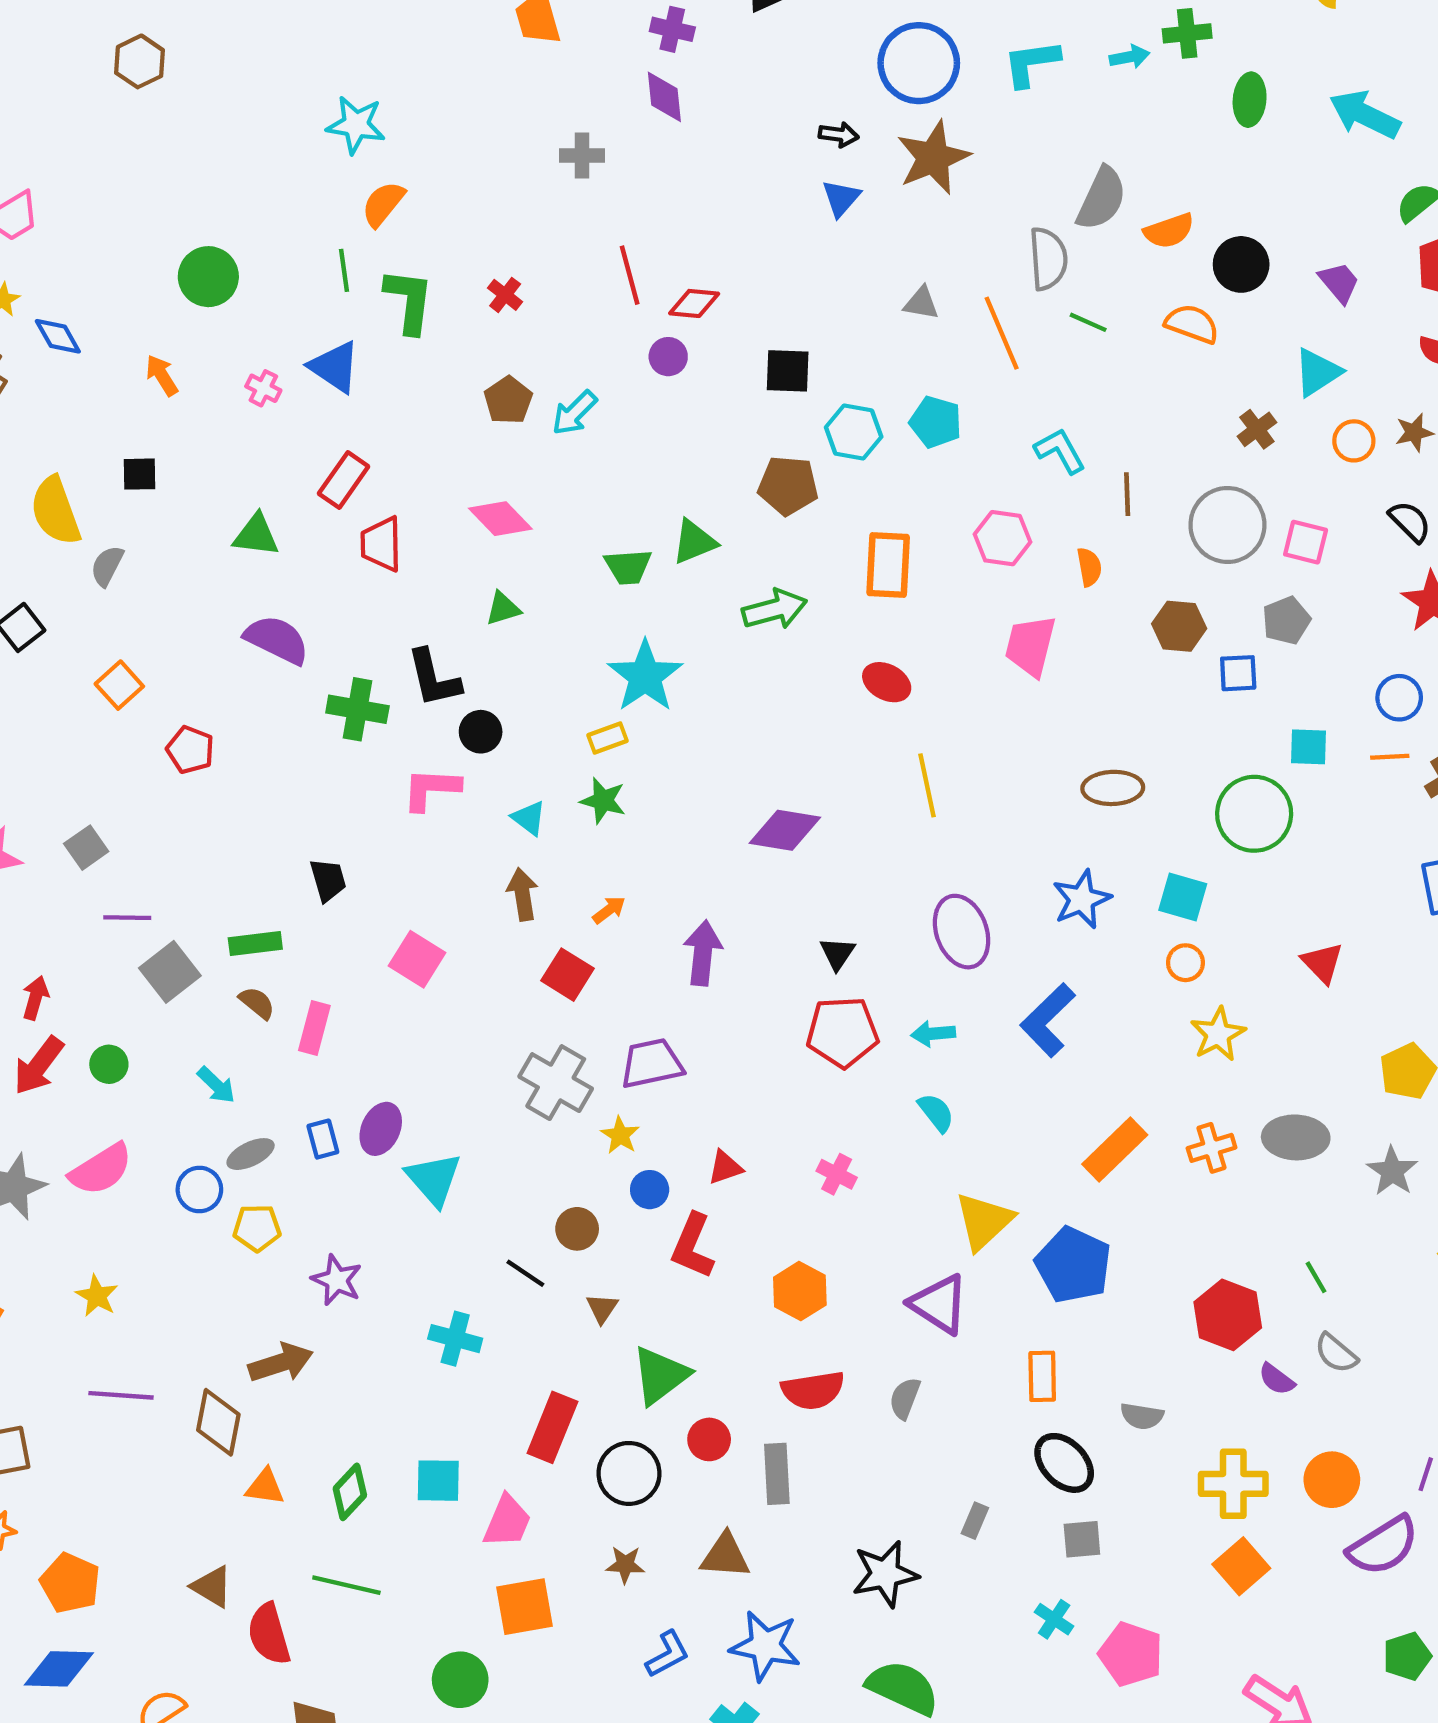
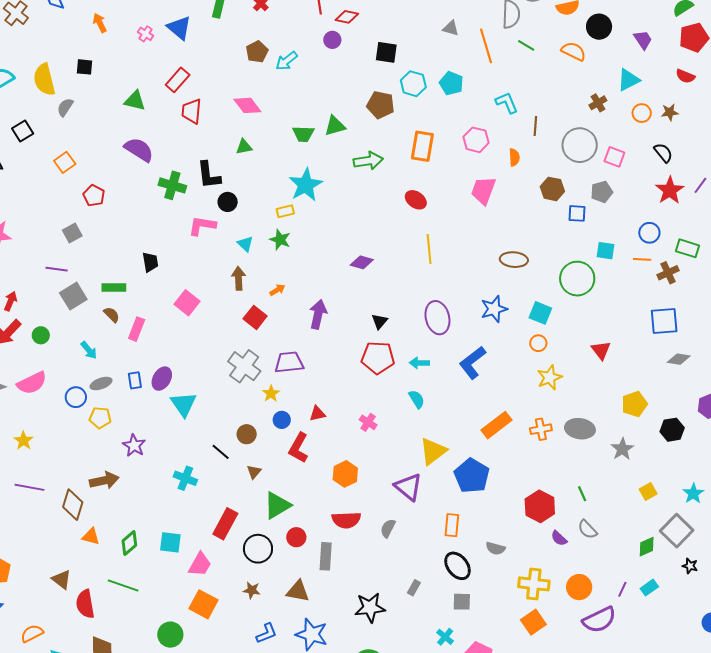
purple diamond: (785, 830) -> (362, 262), size x0.7
gray square: (86, 848) -> (72, 233), moved
orange square: (525, 1607) -> (203, 604), turned 32

